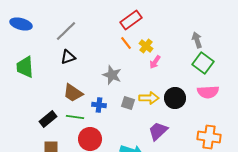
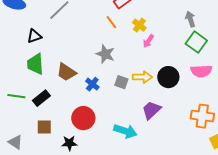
orange line: (126, 43) -> (111, 22), moved
black triangle: (68, 57) -> (34, 36), moved
green trapezoid: (25, 67) -> (35, 64), moved
blue cross: (99, 105) -> (92, 84), turned 32
green line: (75, 117) -> (16, 96), moved

